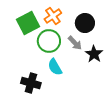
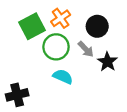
cyan semicircle: (55, 67) -> (63, 77), turned 144
black cross: (31, 83) -> (17, 95), moved, turned -30

